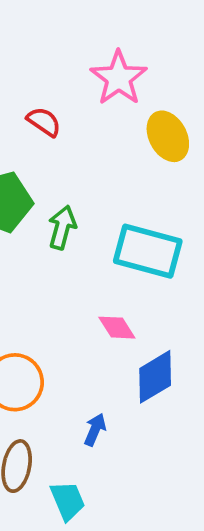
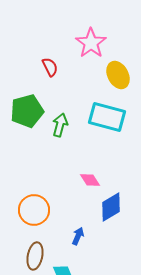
red semicircle: (44, 122) -> (50, 67), turned 30
cyan rectangle: (148, 251) -> (107, 117), moved

